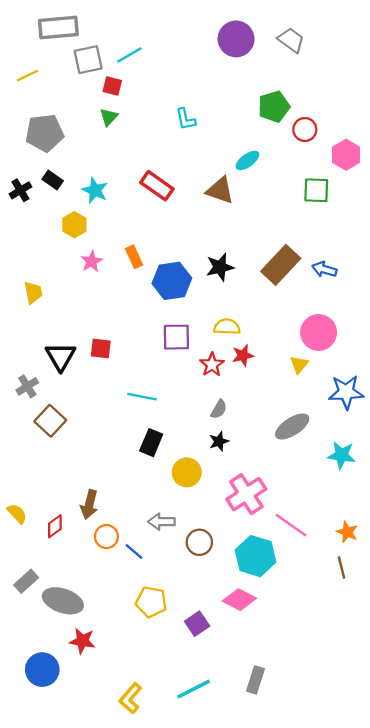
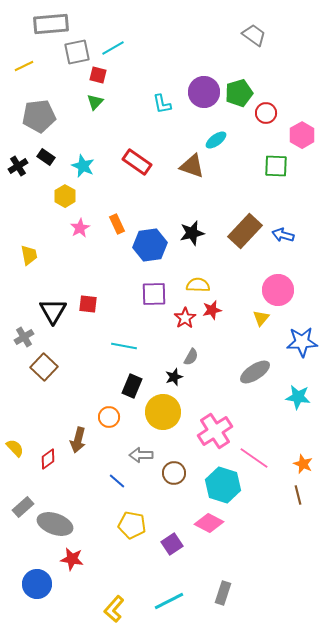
purple circle: (236, 39) -> (204, 92), moved
black star: (219, 441) -> (174, 377), moved
yellow circle: (187, 472) -> (163, 412), size x1.4
orange circle: (106, 537) -> (109, 417), moved

